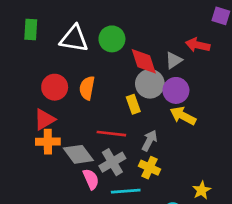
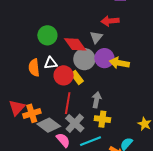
white triangle: (74, 39) -> (51, 63), moved, size x0.6
red circle: (55, 87) -> (64, 75), moved
orange semicircle: (87, 88) -> (34, 68), moved
yellow arrow: (183, 116) -> (119, 63), moved
red line: (111, 134) -> (68, 103), turned -70
orange cross: (48, 142) -> (32, 113), moved

